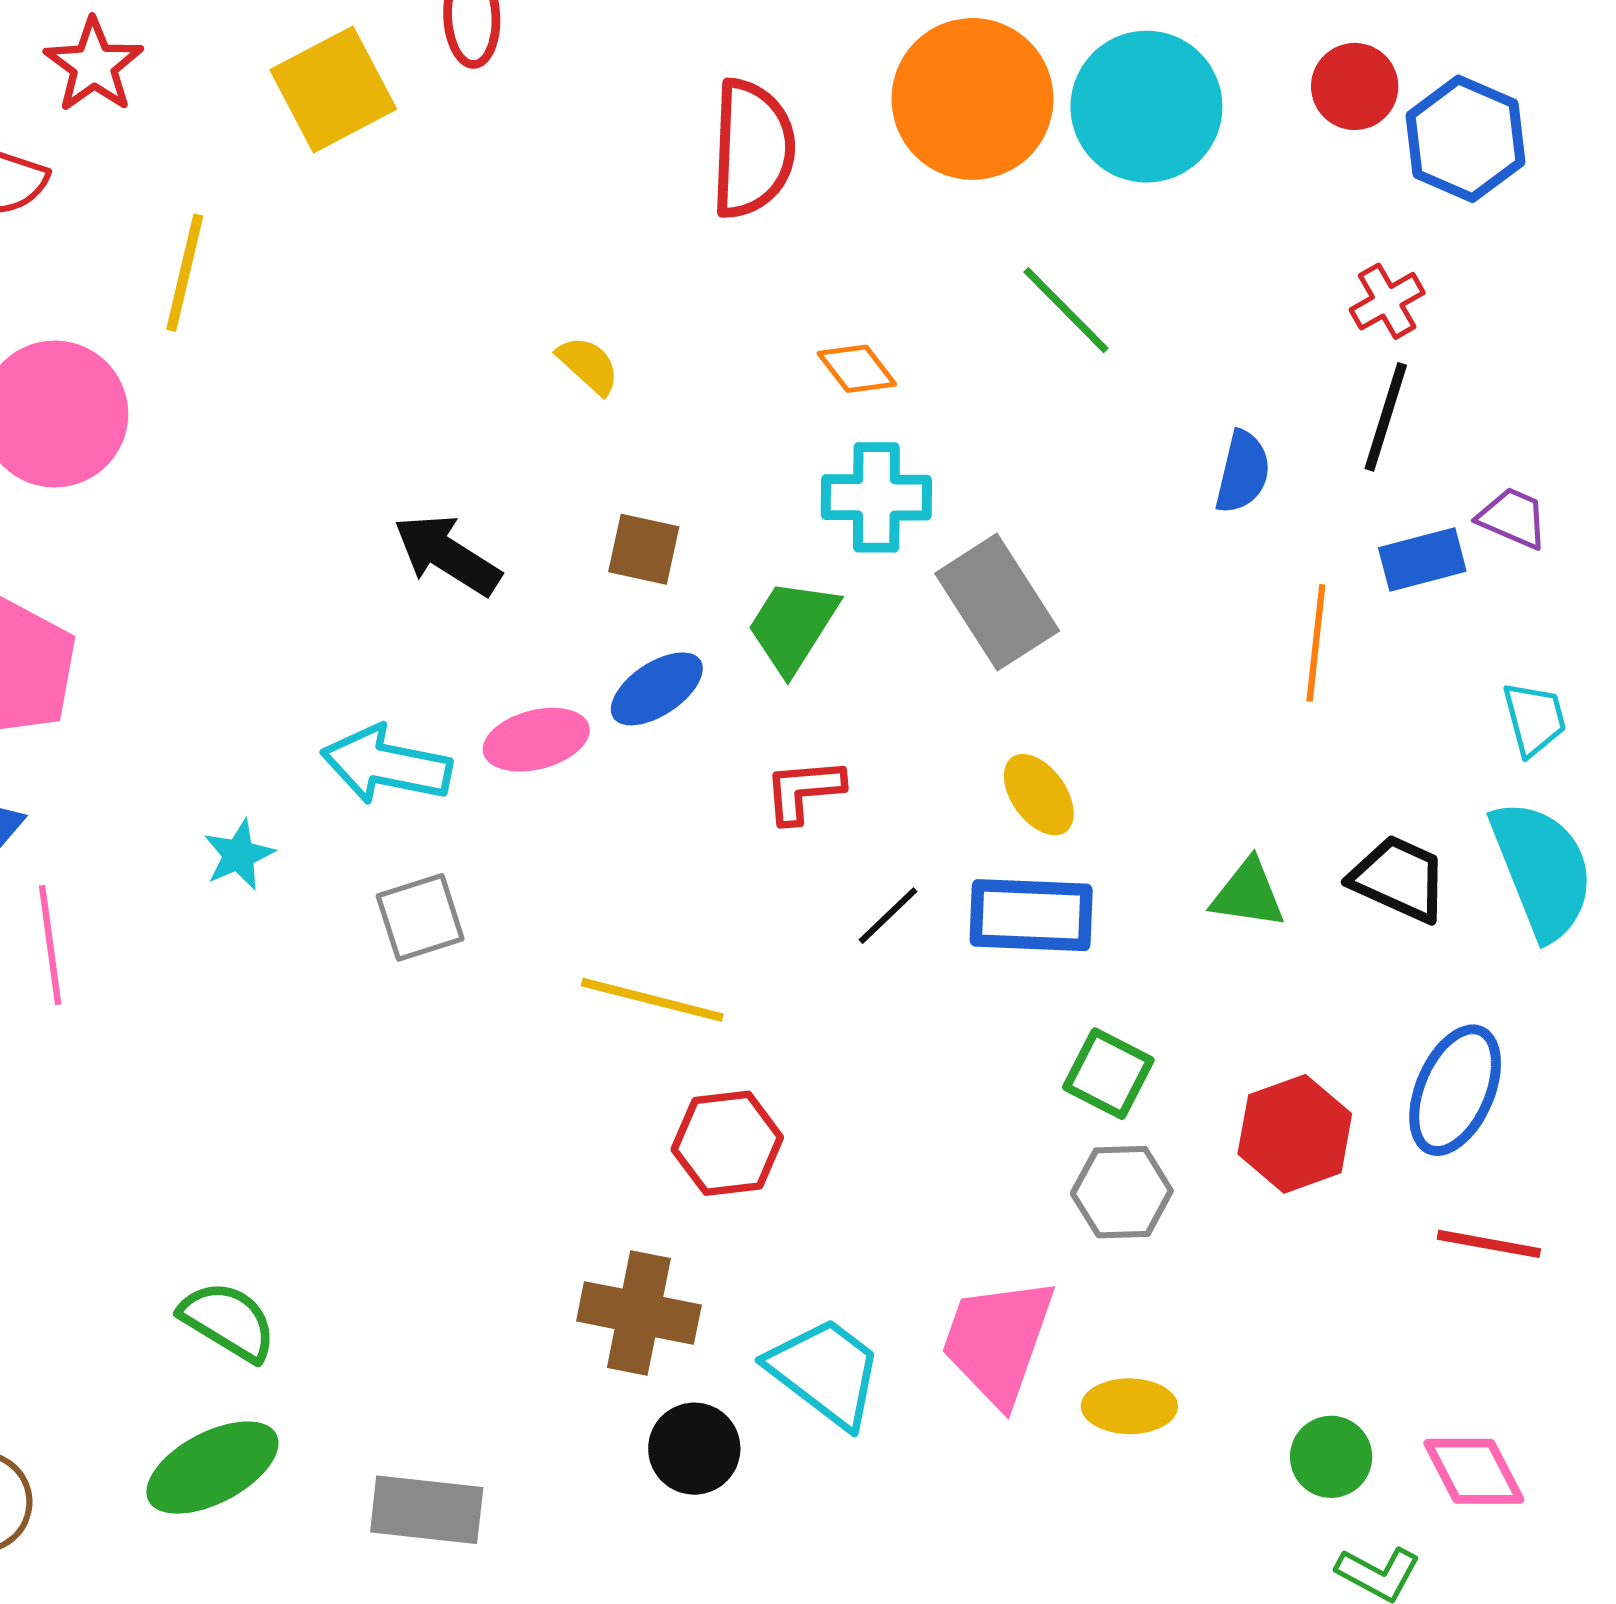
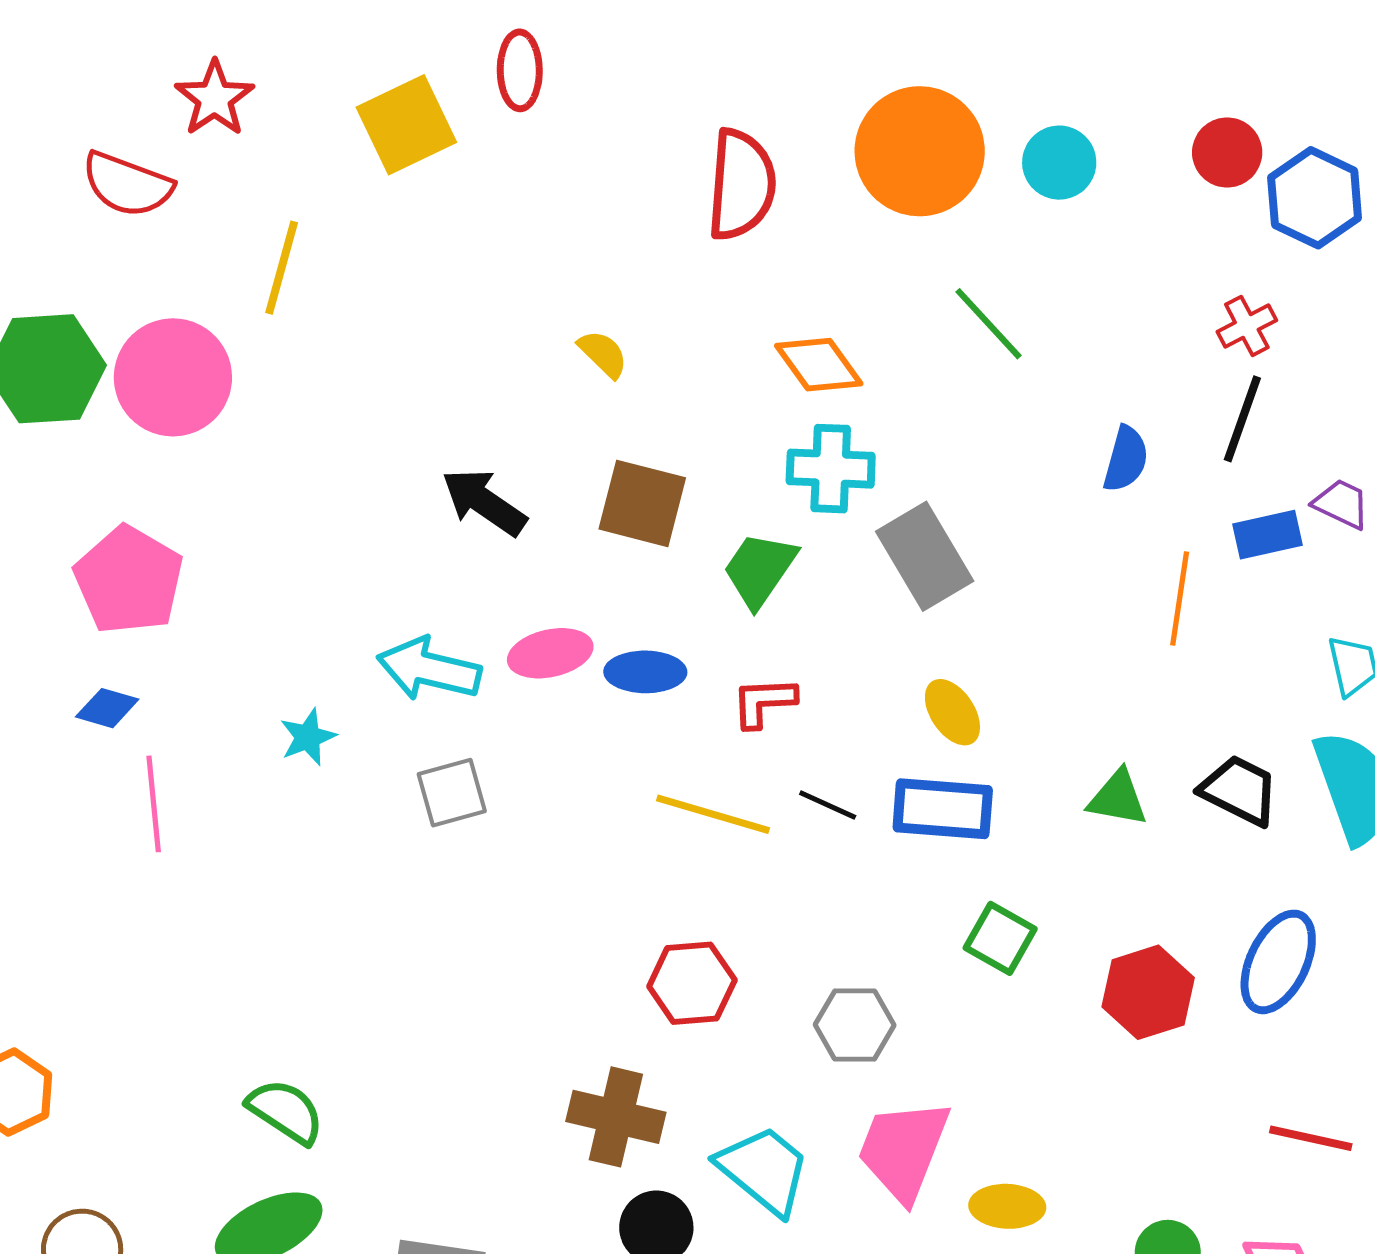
cyan circle: (1146, 107) -> (1059, 163), size x0.6
orange diamond: (857, 369) -> (819, 365), size x1.4
brown square: (644, 549) -> (642, 503), size x1.5
blue ellipse: (657, 689) -> (645, 672), moved, turned 32
black line: (888, 916) -> (828, 805), turned 66
yellow line: (652, 1000) -> (713, 814), moved
gray hexagon: (1122, 1192) -> (855, 1025), moved
red line: (1489, 1244) -> (1311, 1138), moved

